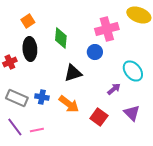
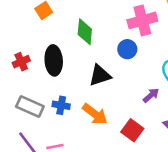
black ellipse: (30, 49) -> (54, 60), moved

